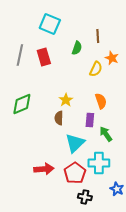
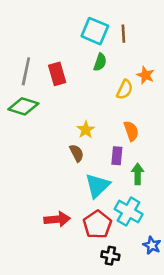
cyan square: (50, 24) -> (95, 31), moved
brown line: (98, 36) -> (123, 34), moved
green diamond: (22, 104) -> (23, 106), moved, turned 40
brown semicircle: (59, 118) -> (77, 153), turned 152
green arrow: (106, 134) -> (138, 174), turned 35
cyan cross: (99, 163) -> (129, 212), turned 30

